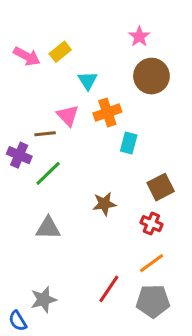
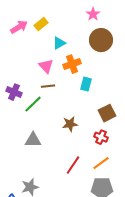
pink arrow: (27, 56) -> (19, 27), turned -60
cyan triangle: (88, 81) -> (59, 43), turned 32
brown line: (45, 134) -> (48, 86), moved
red line: (109, 289) -> (73, 165), moved

